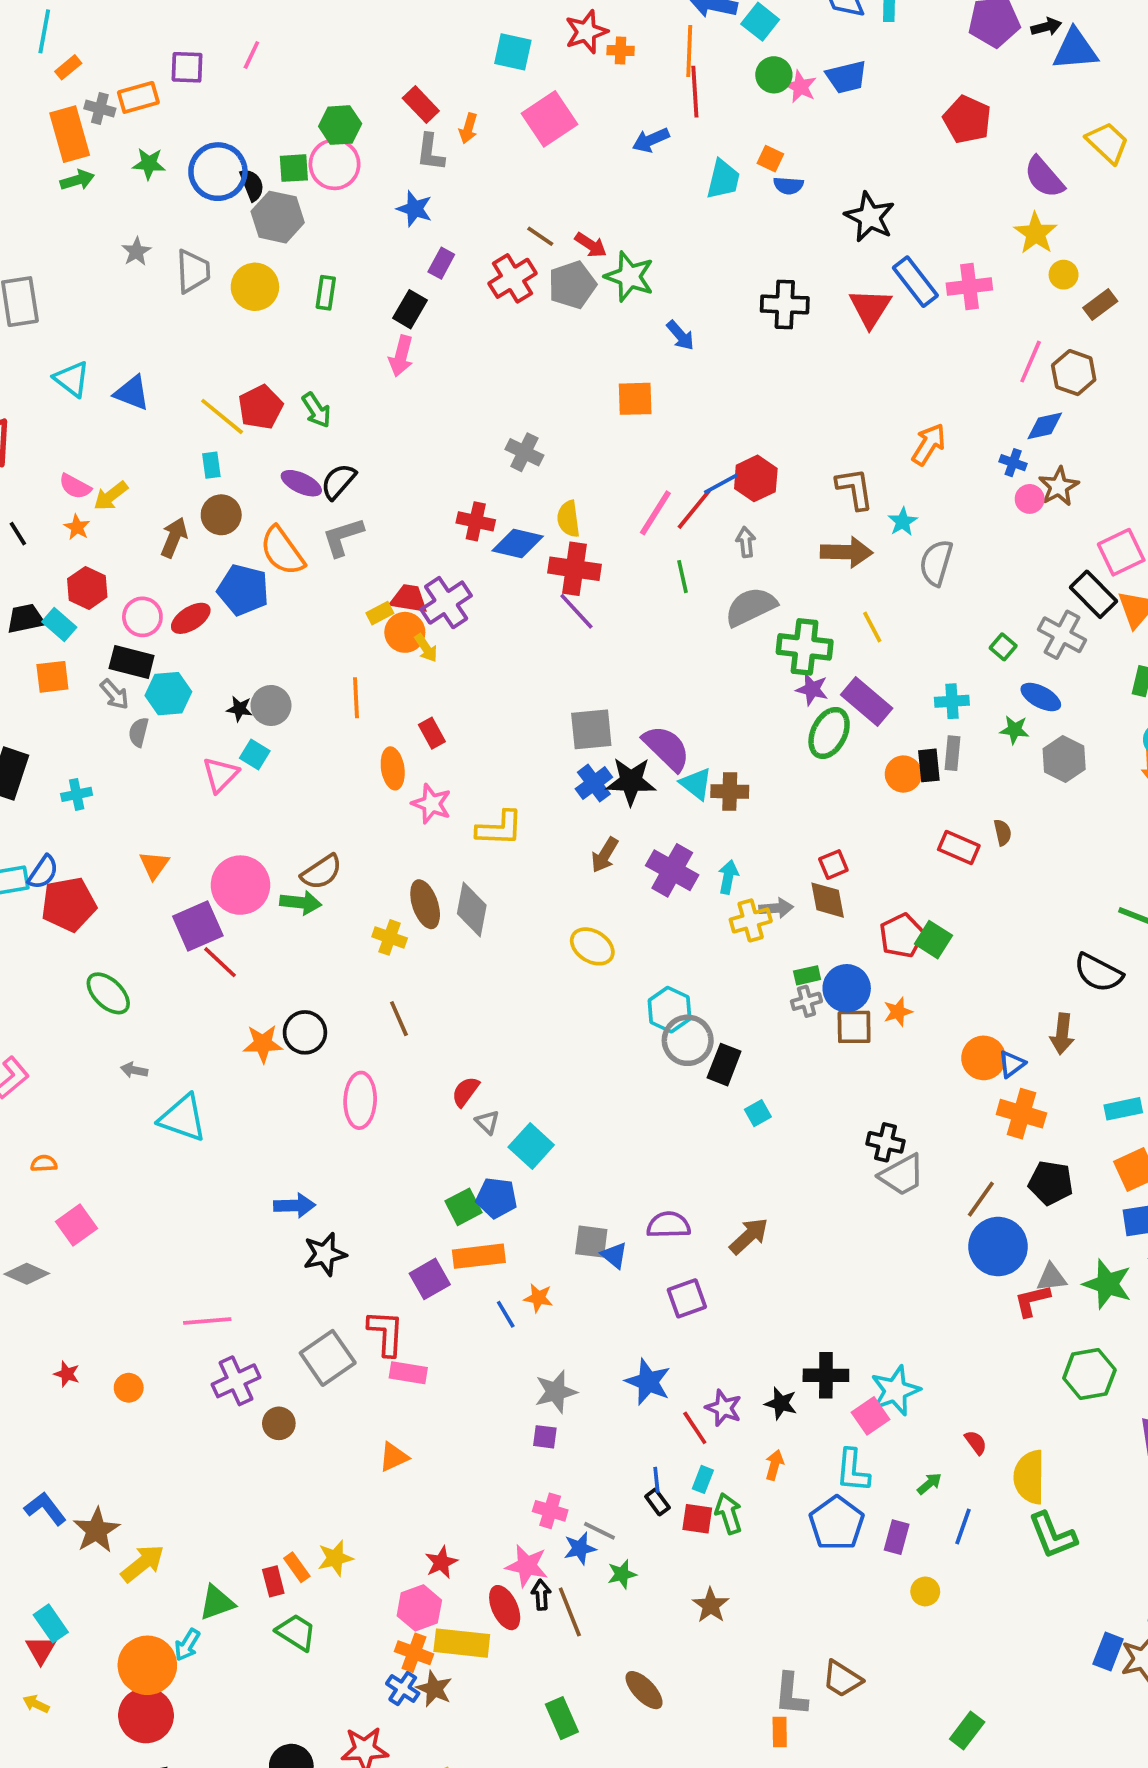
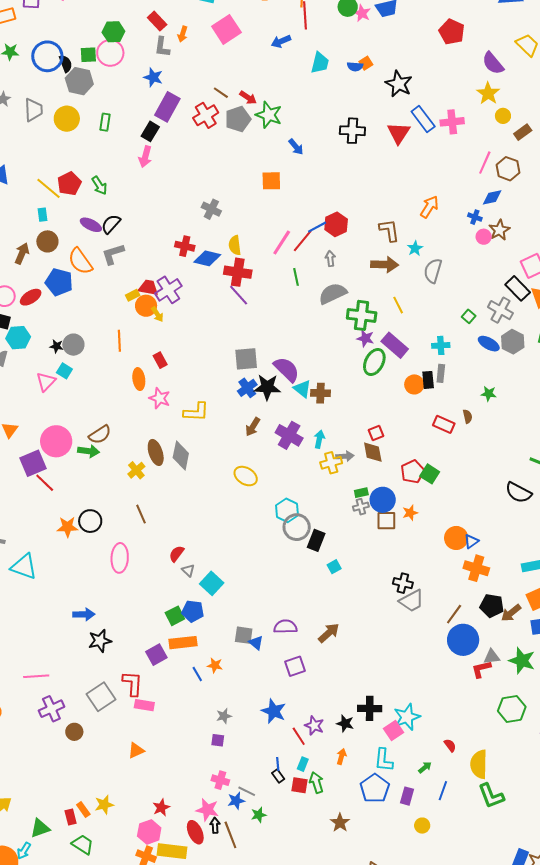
orange square: (770, 159) -> (366, 63), moved, turned 32
purple rectangle: (441, 263) -> (167, 107), size x1.8
green star: (1014, 730) -> (489, 394), moved
gray hexagon: (1064, 759) -> (513, 342), moved
yellow cross: (390, 937) -> (136, 470), turned 30
brown arrow: (1062, 1034) -> (511, 613), moved, turned 45
gray star: (556, 1392) -> (224, 716), size x0.7
brown star: (711, 1605) -> (340, 823), moved

